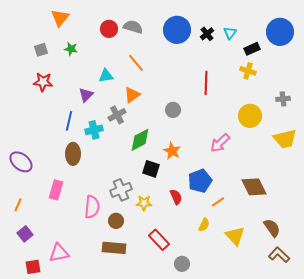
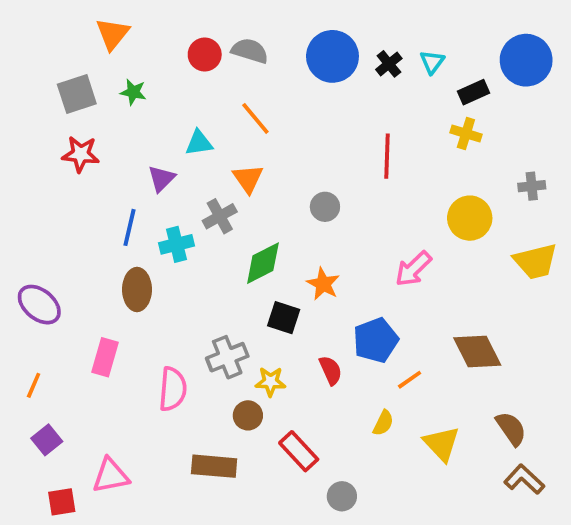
gray square: (41, 50) -> (77, 94), size x1.5
orange triangle: (132, 95) -> (248, 179), turned -30
brown circle: (116, 221) -> (248, 415), moved

